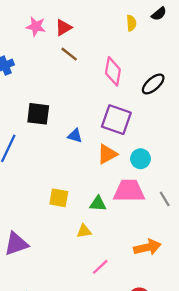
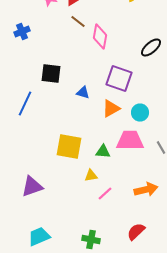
pink diamond: (113, 71) -> (100, 36), moved
yellow square: (59, 198) -> (69, 146), size x1.5
pink line: (100, 267) -> (105, 194), moved

